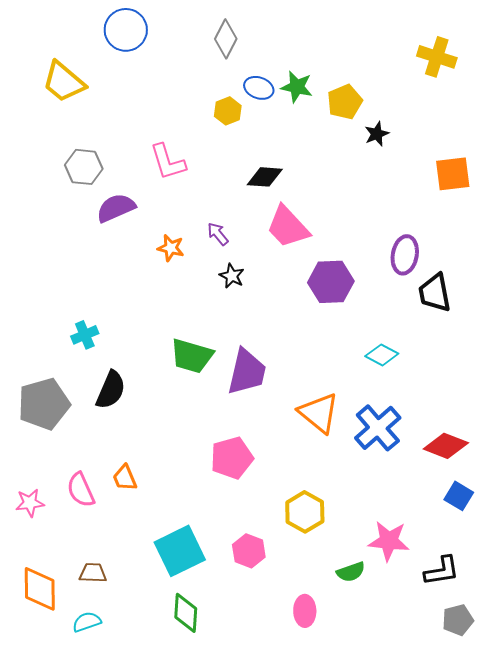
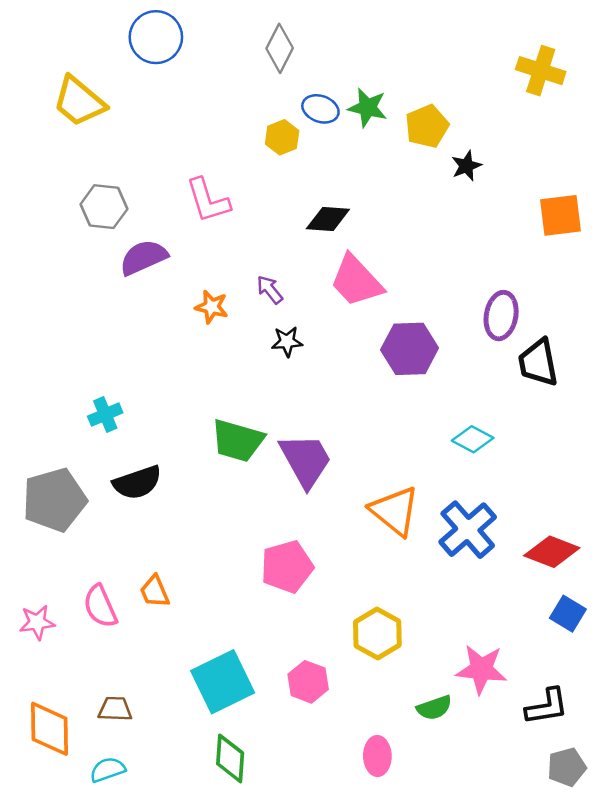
black star: (232, 276) -> (287, 341), turned -30
purple trapezoid: (247, 372) -> (306, 460), turned -42
black semicircle: (111, 390) -> (137, 483), turned 48

